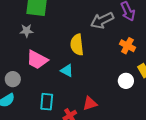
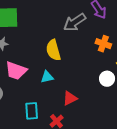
cyan triangle: (67, 70) -> (47, 77), turned -32
red triangle: (90, 104) -> (70, 98), moved

